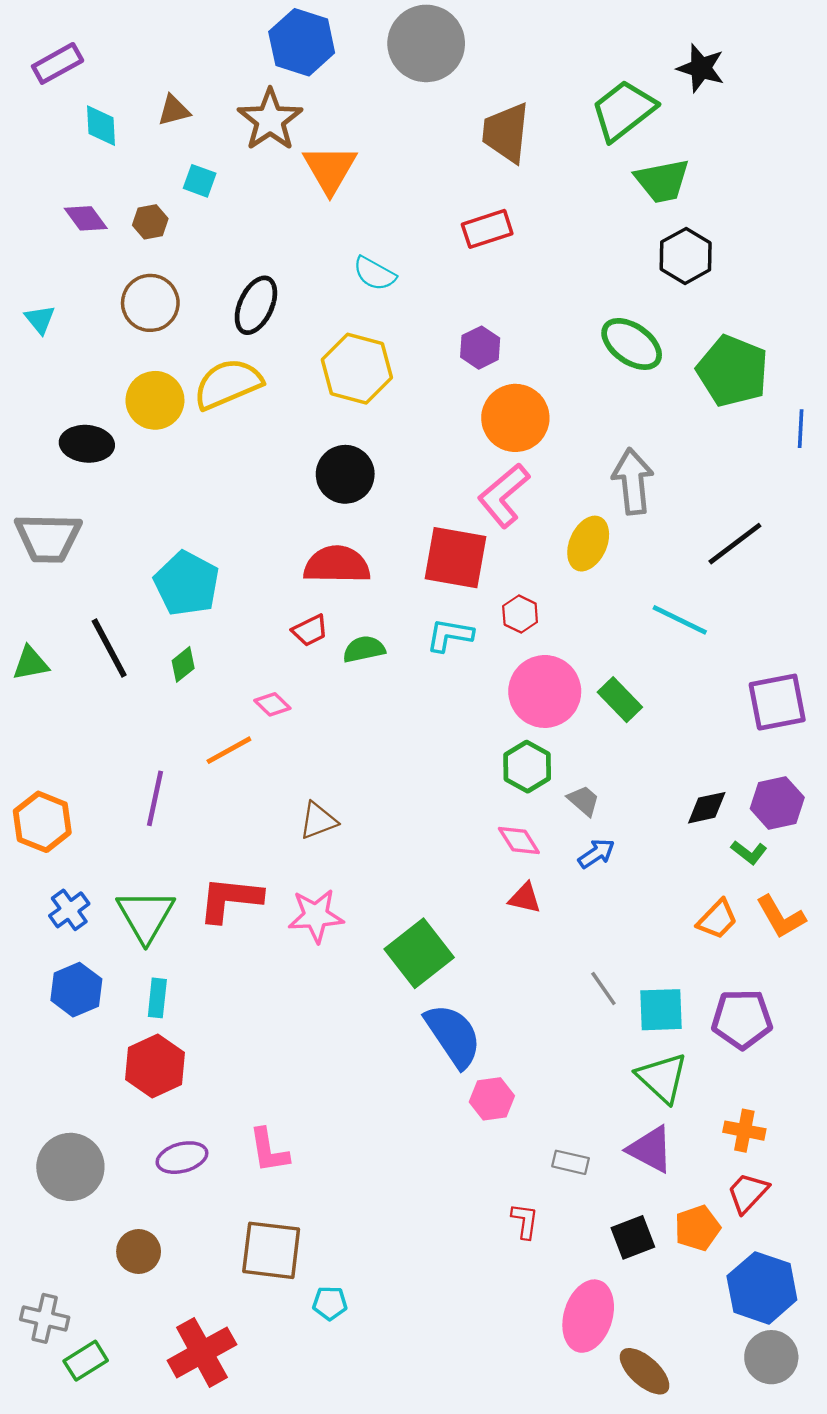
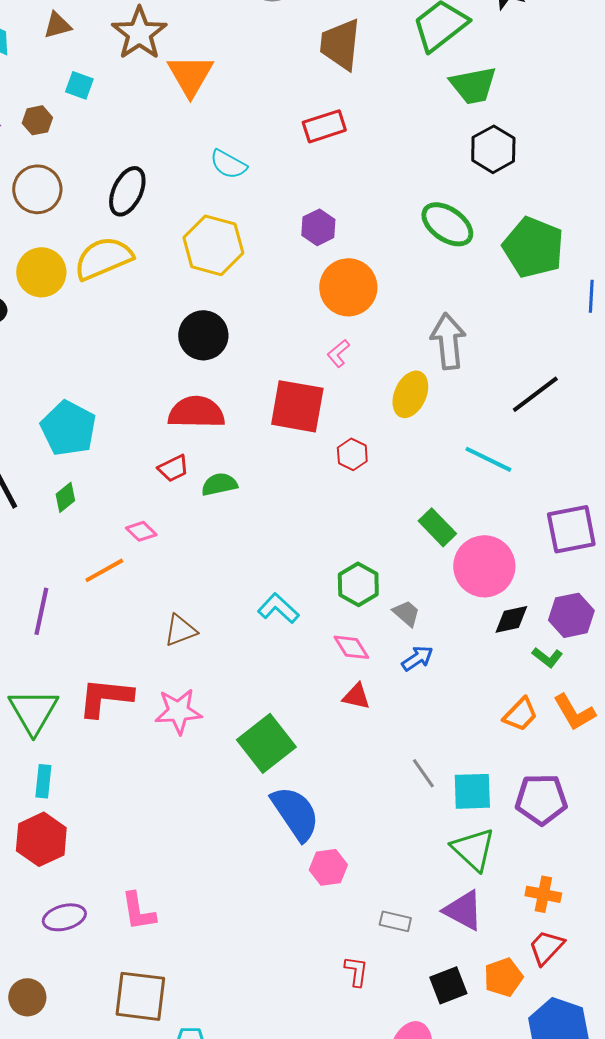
pink L-shape: (504, 495) -> (338, 353), size x0.5
cyan L-shape: (450, 635) -> (278, 608), moved, turned 33
pink circle: (545, 691) -> (484, 566), moved

